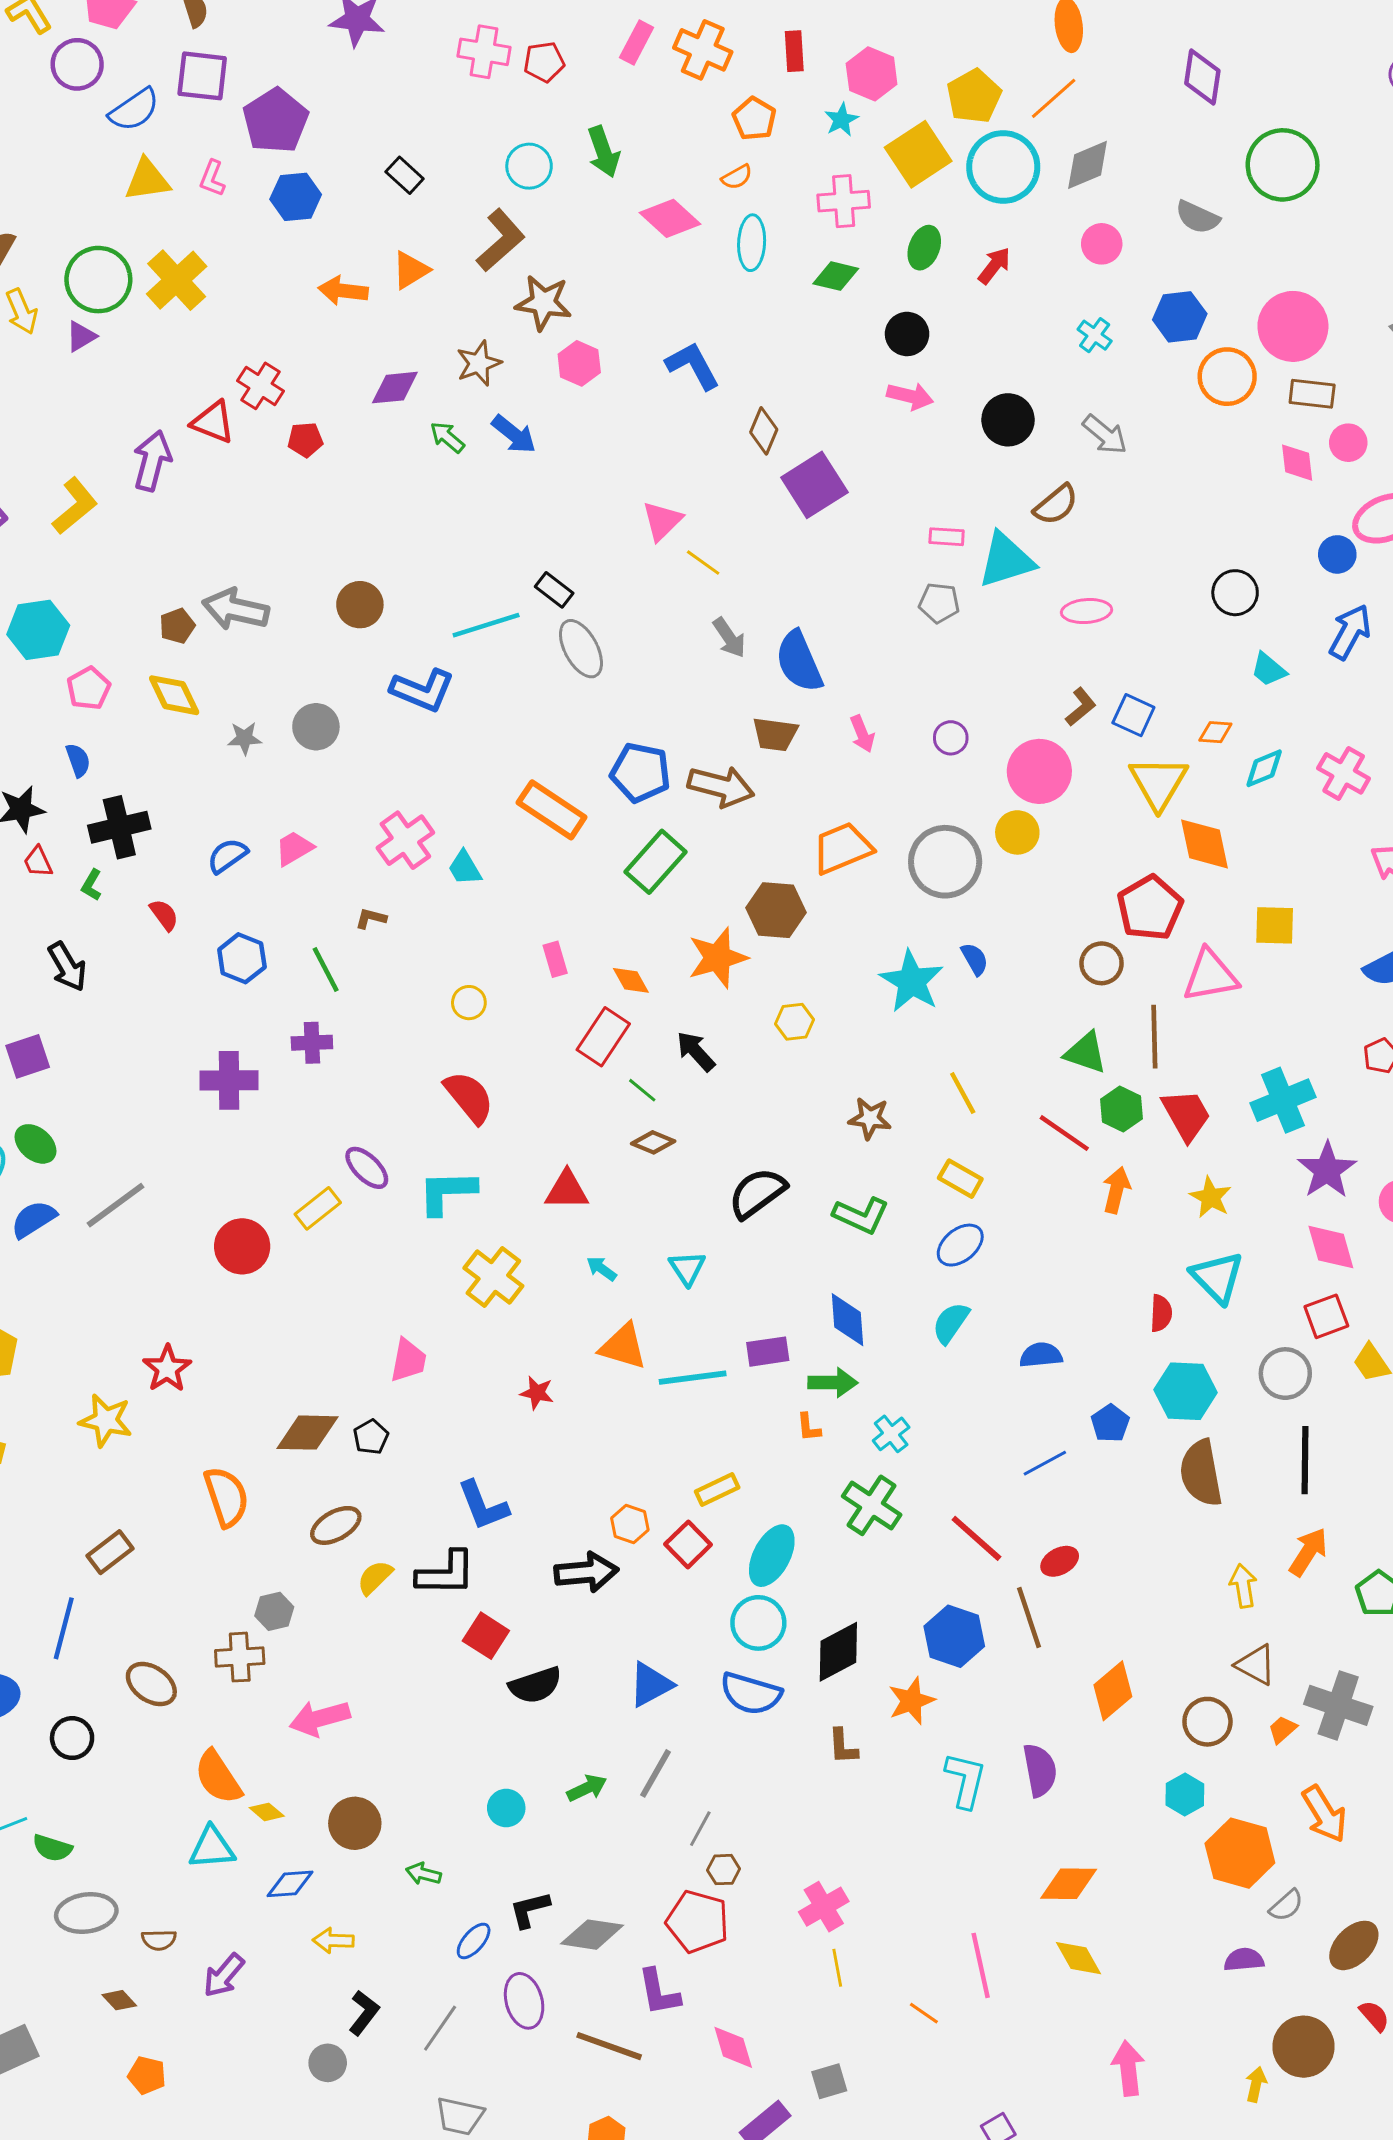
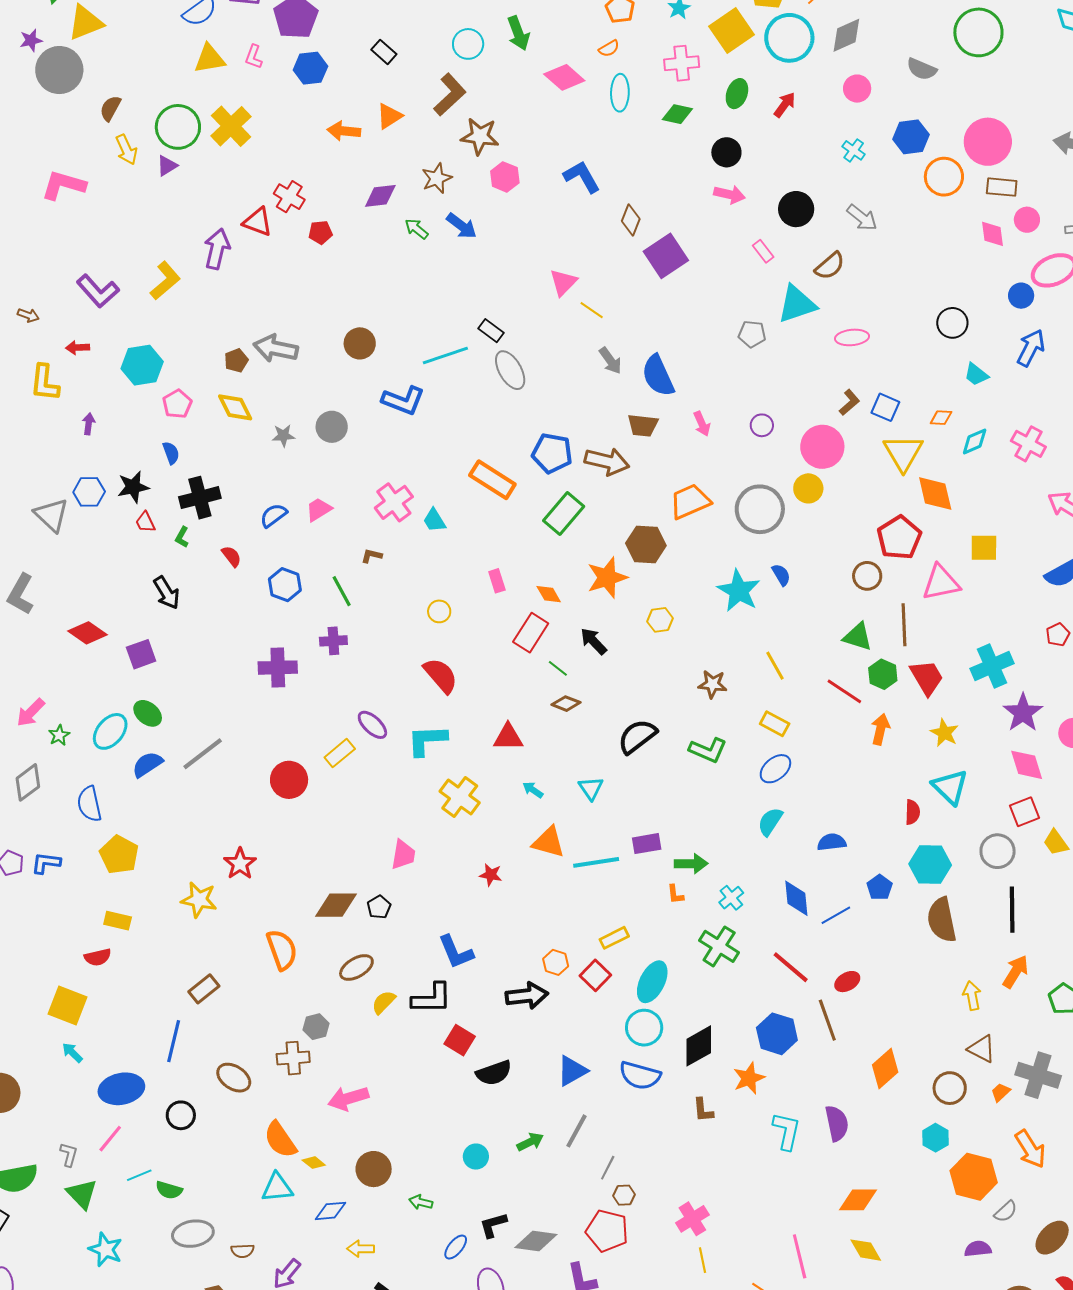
pink rectangle: (947, 537) -> (763, 251), moved, turned 50
blue diamond: (847, 1320) -> (796, 898), moved

